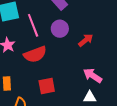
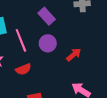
red semicircle: (35, 54) -> (23, 69), size x0.7

